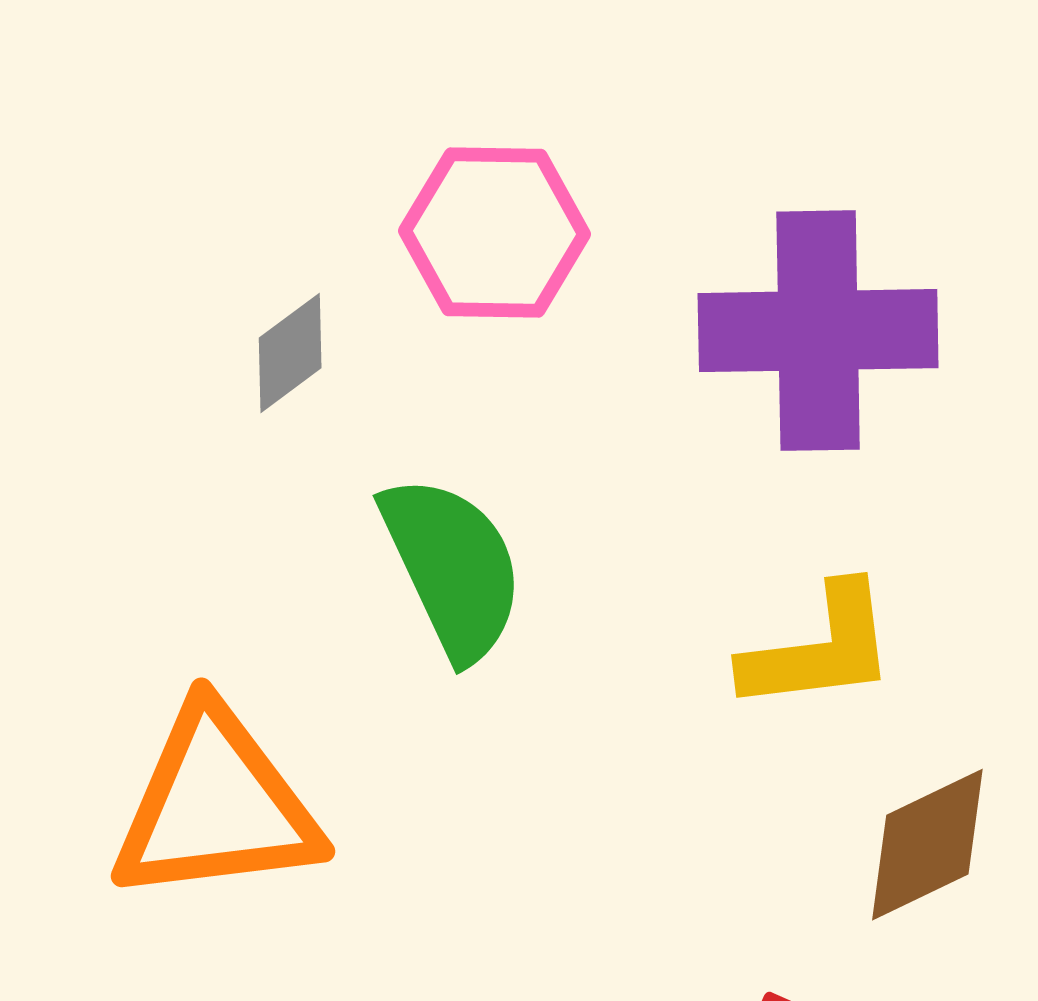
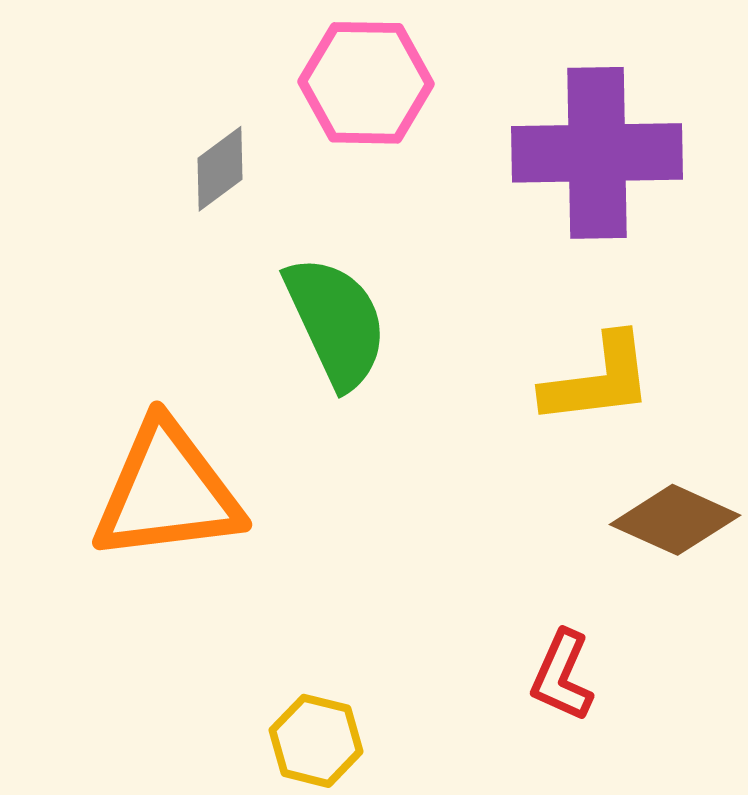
brown diamond: (927, 845) -> (675, 520), turned 50

